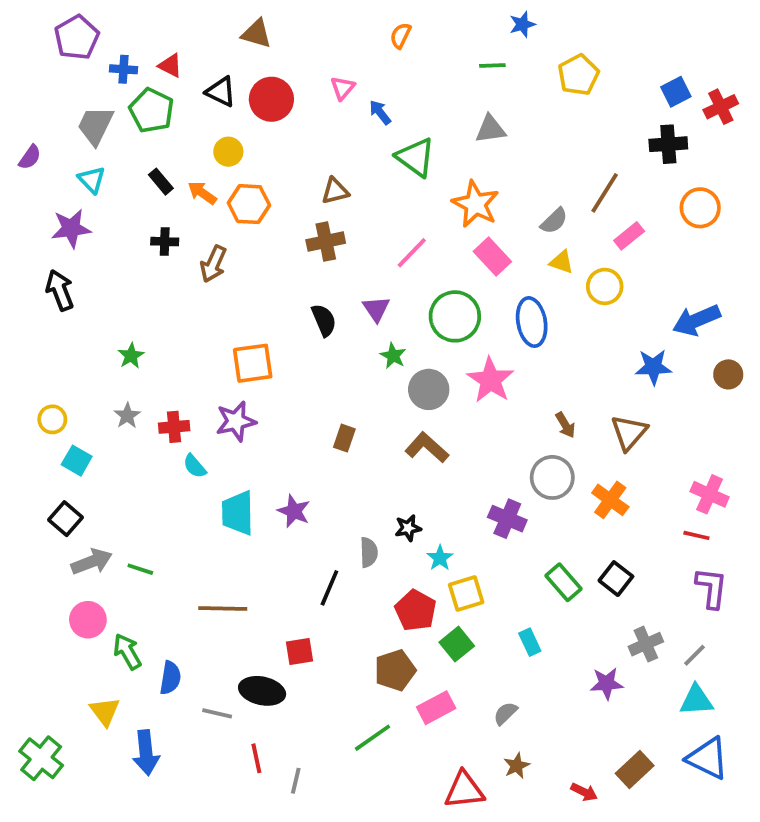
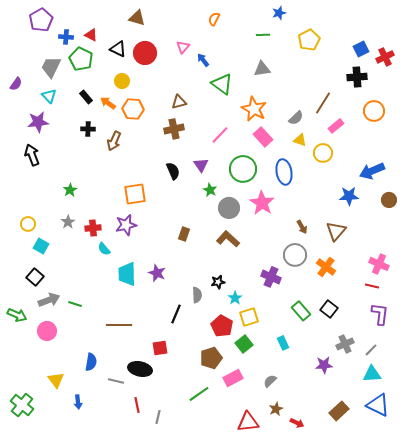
green arrow: (127, 652) -> (17, 315), moved, turned 144
blue arrow: (146, 753) -> (78, 402), size x0.6
red arrow: (584, 792) -> (297, 423), moved

